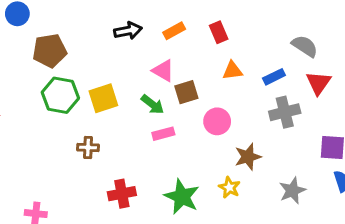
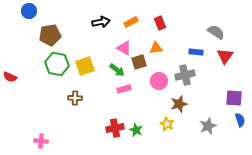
orange triangle: (232, 71) -> (156, 48), moved
blue rectangle: (274, 77) -> (196, 52), turned 32
gray cross: (285, 112) -> (185, 75), moved
red cross: (122, 194) -> (115, 128), moved
green star: (182, 197) -> (136, 130), size x0.6

